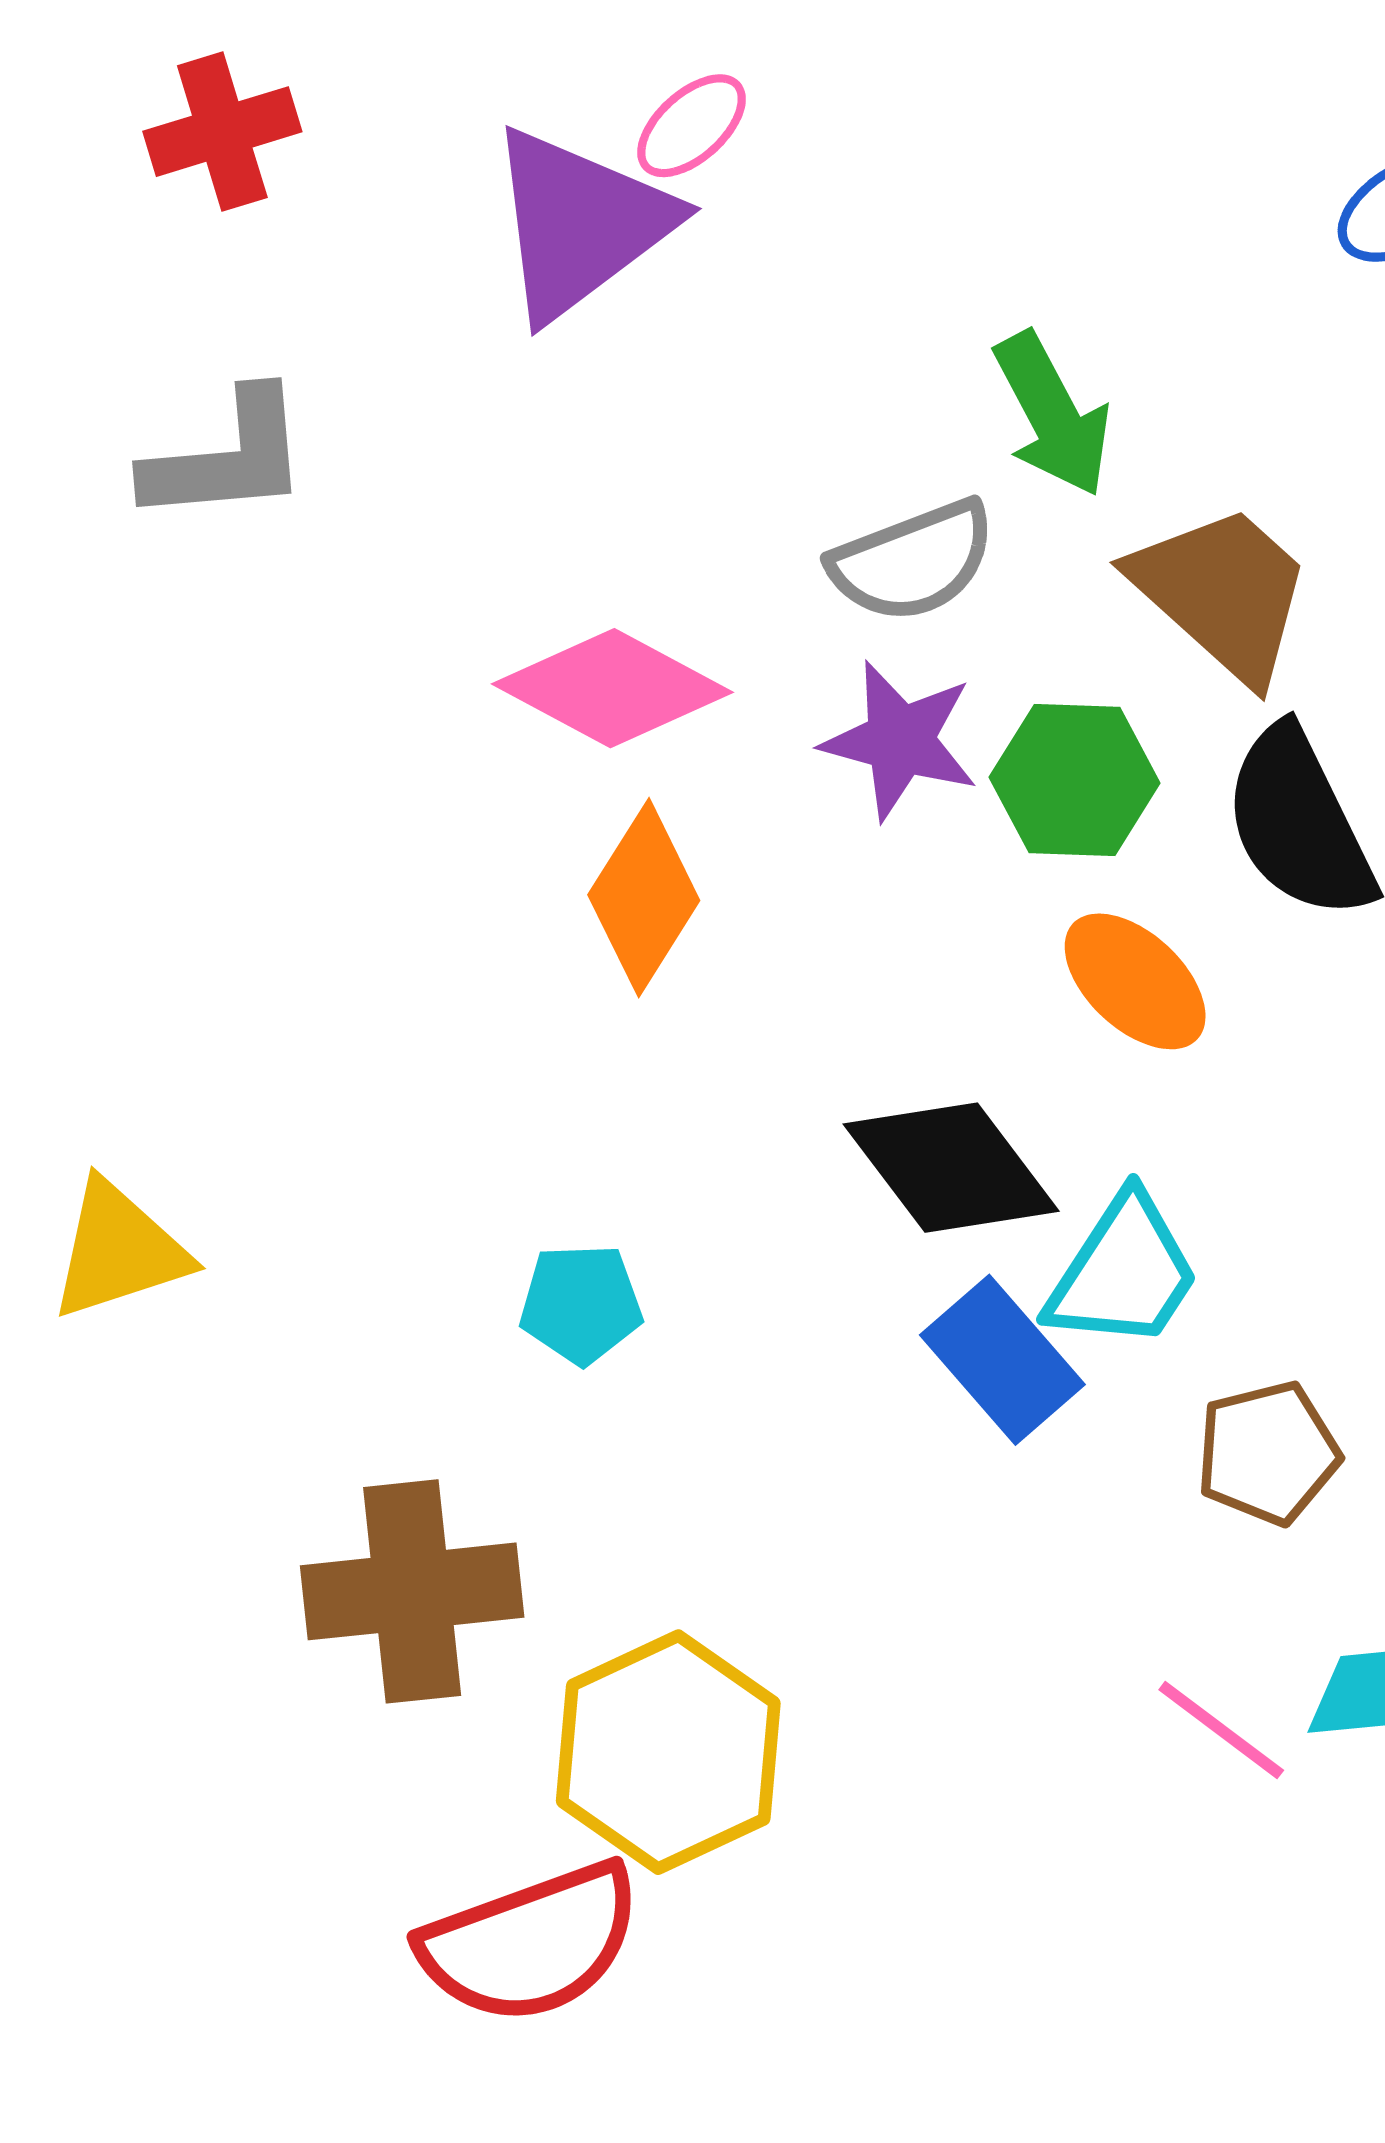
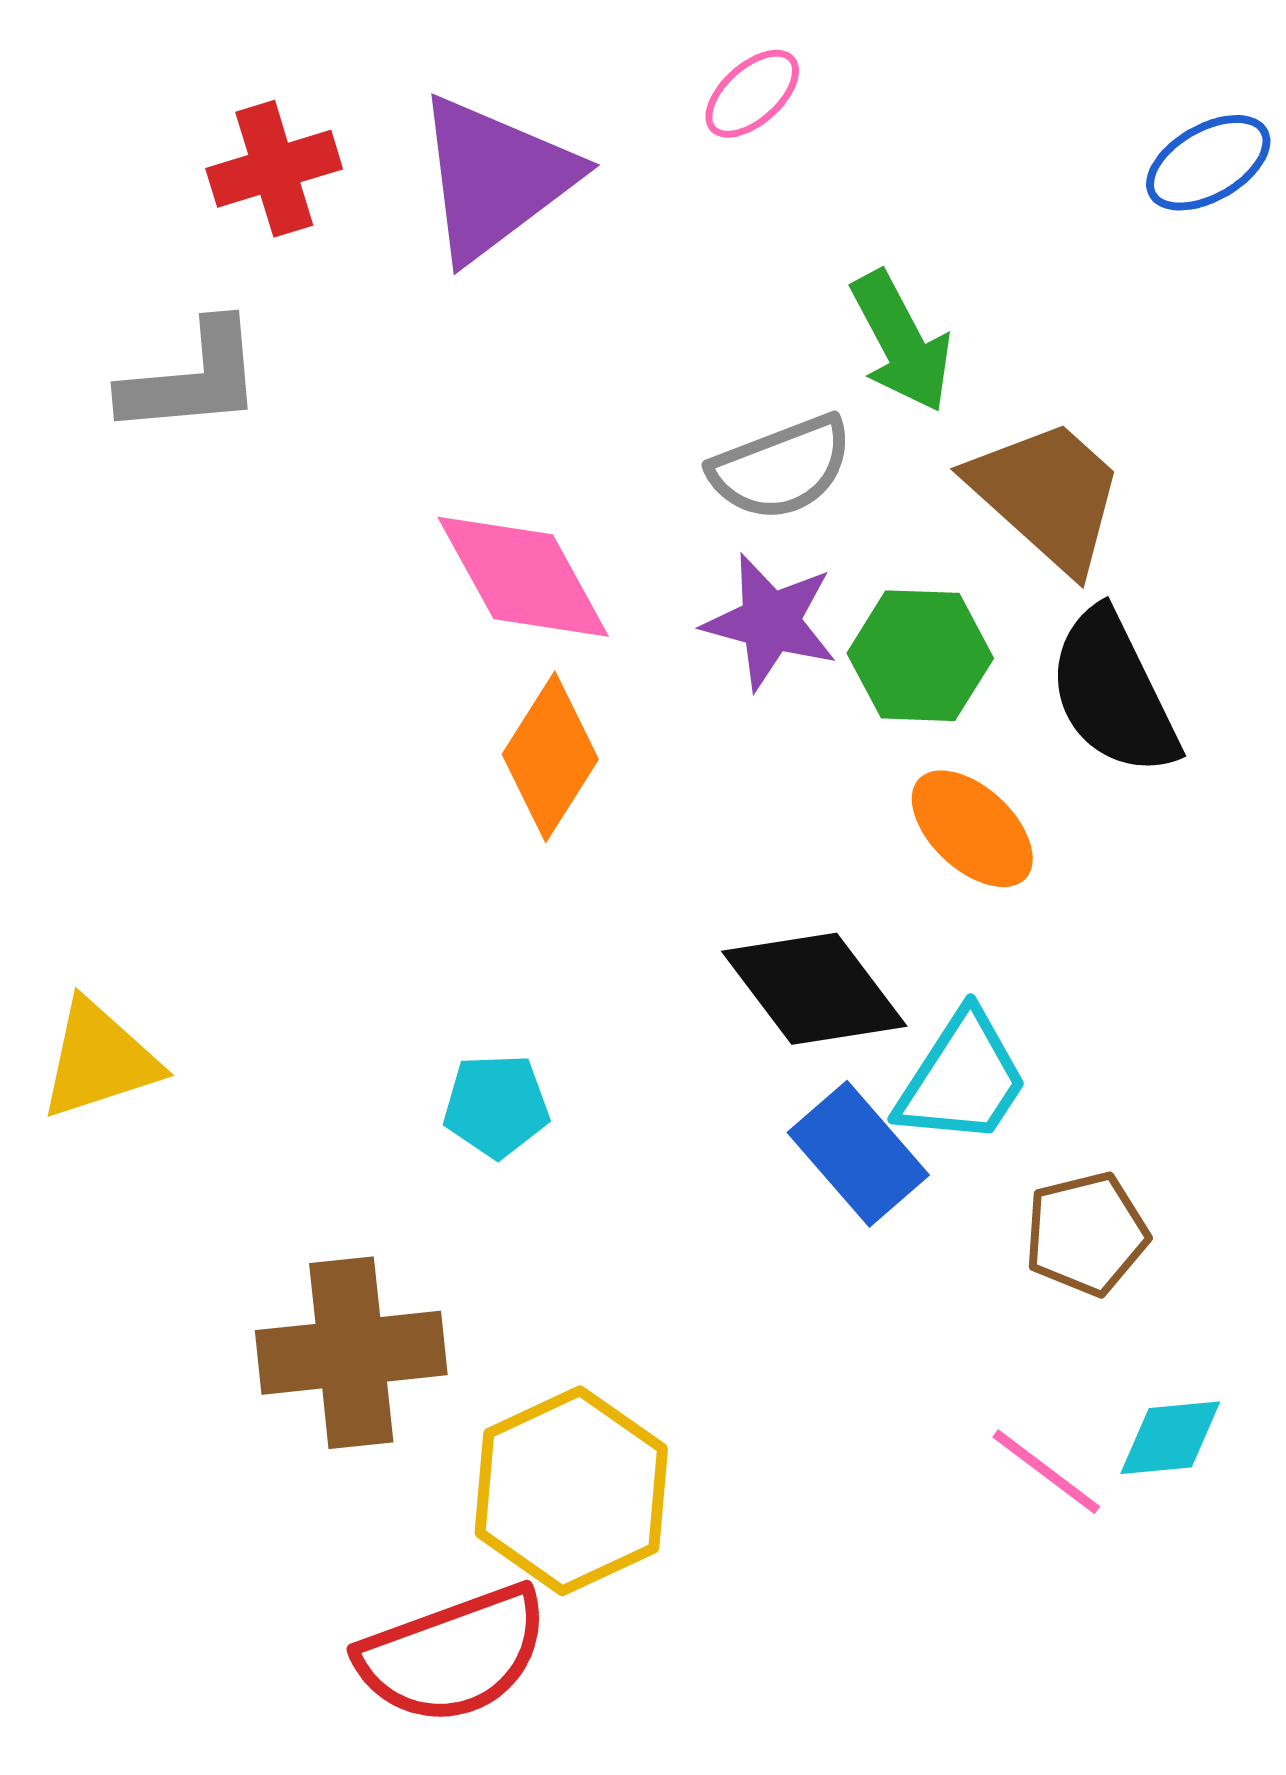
pink ellipse: (692, 126) -> (752, 94), moved
red cross: (222, 132) -> (274, 169), moved
pink diamond: (612, 688) -> (523, 577), turned 33

